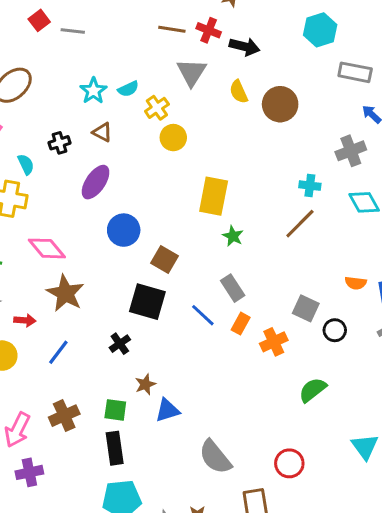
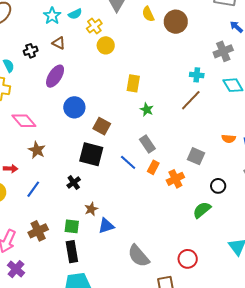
yellow rectangle: (214, 196) -> (133, 83), size x0.7
brown star: (65, 293) -> (37, 150), size x0.7
black circle: (335, 330) -> (218, 186), moved
purple cross: (29, 472) -> (16, 269), turned -36

